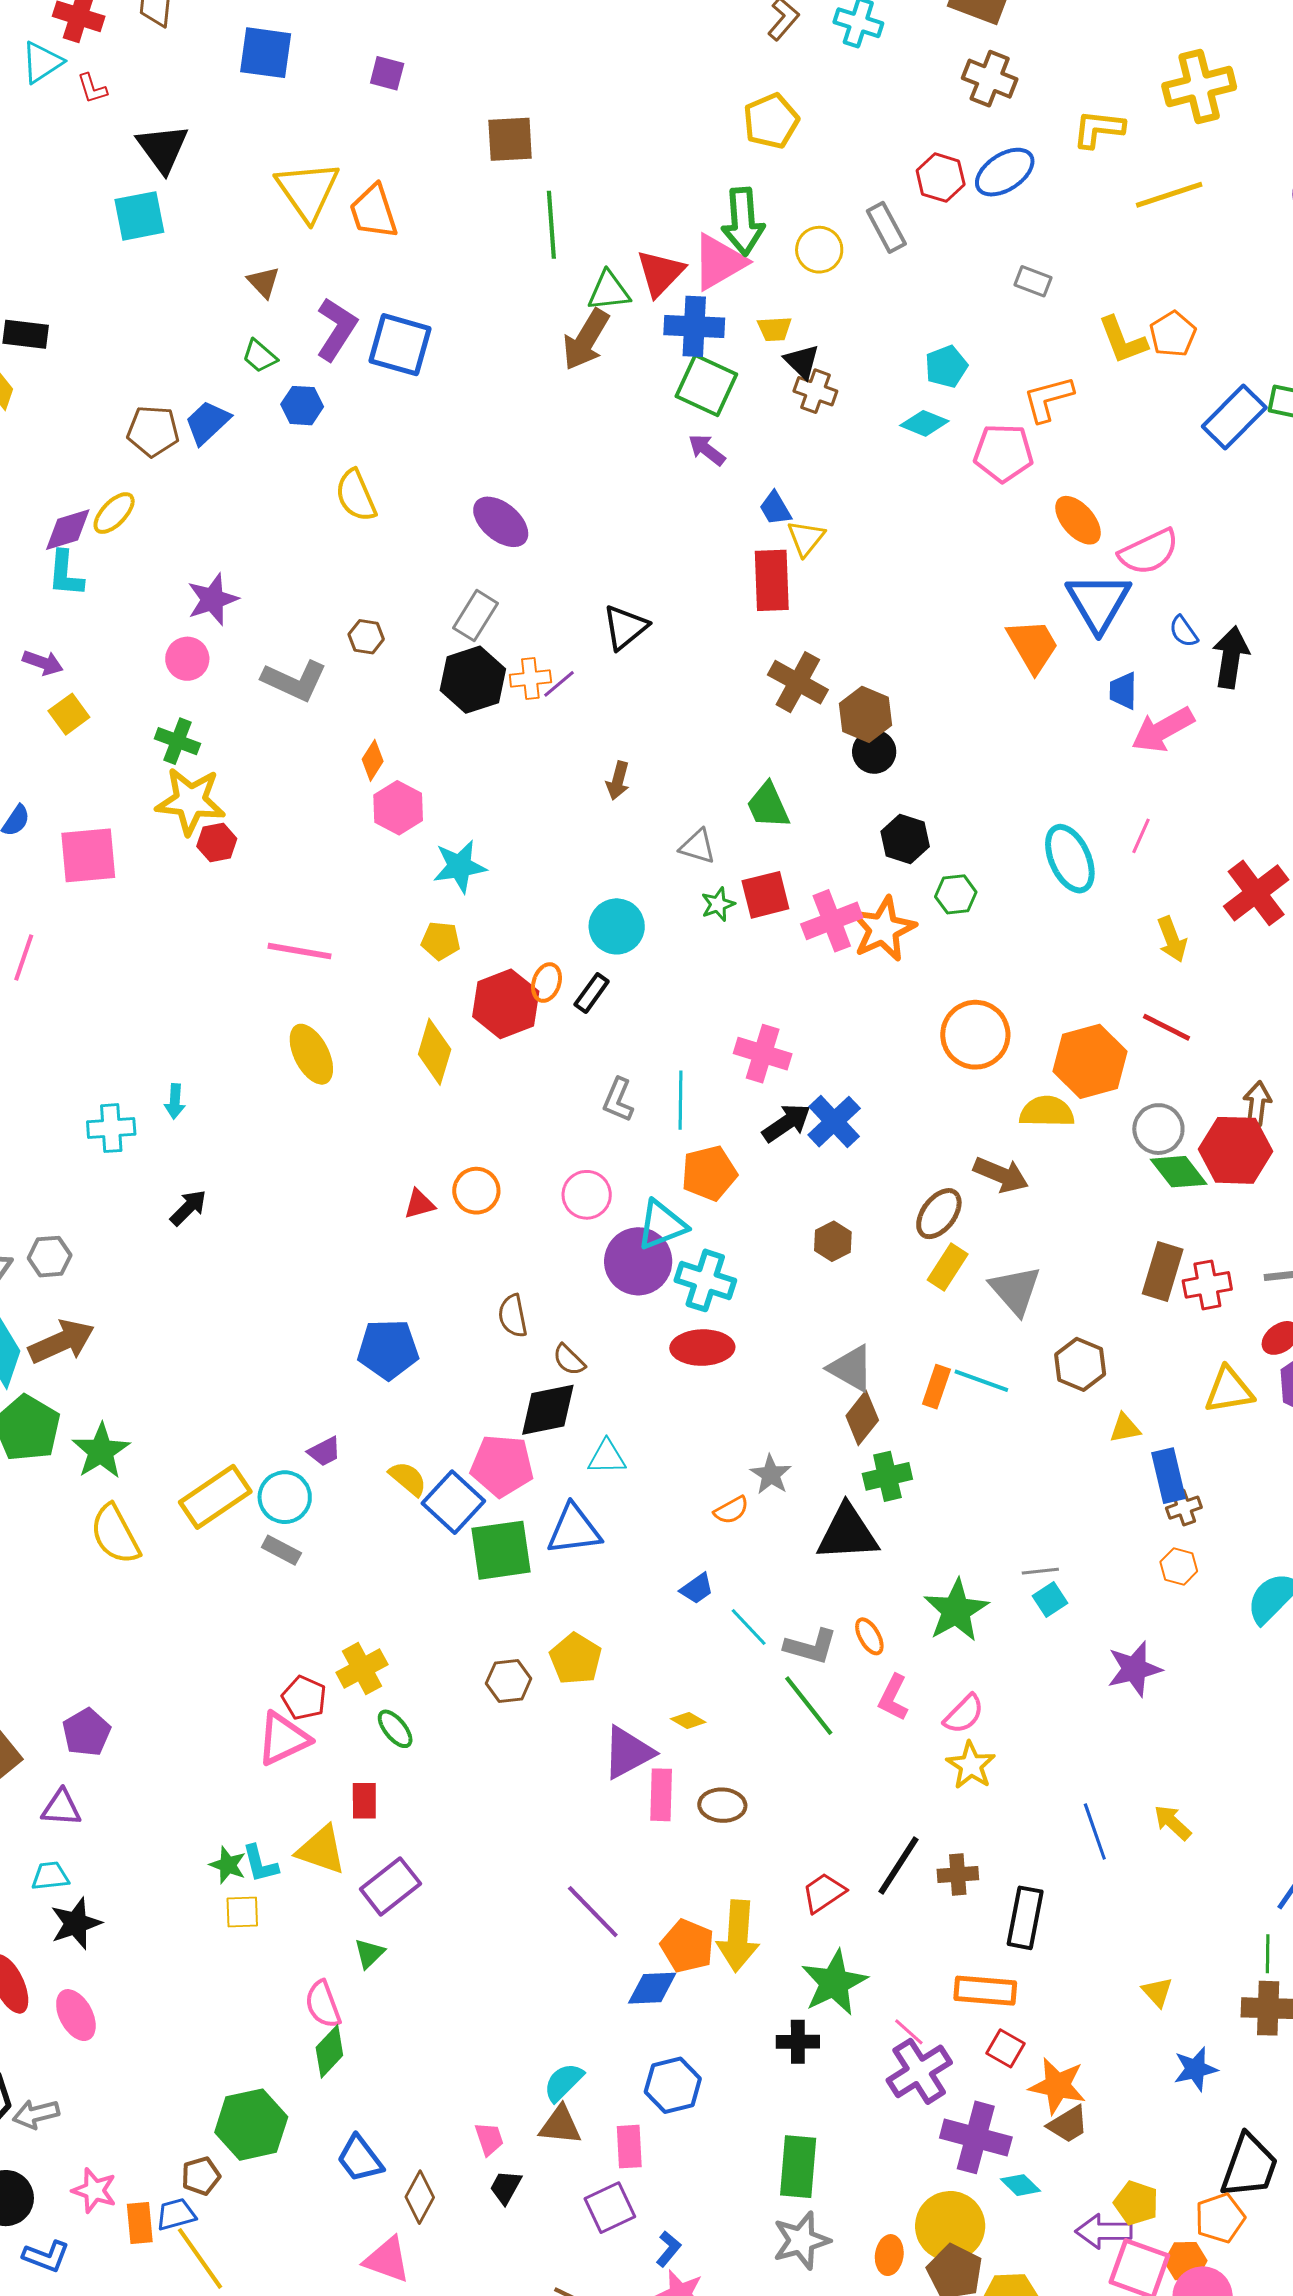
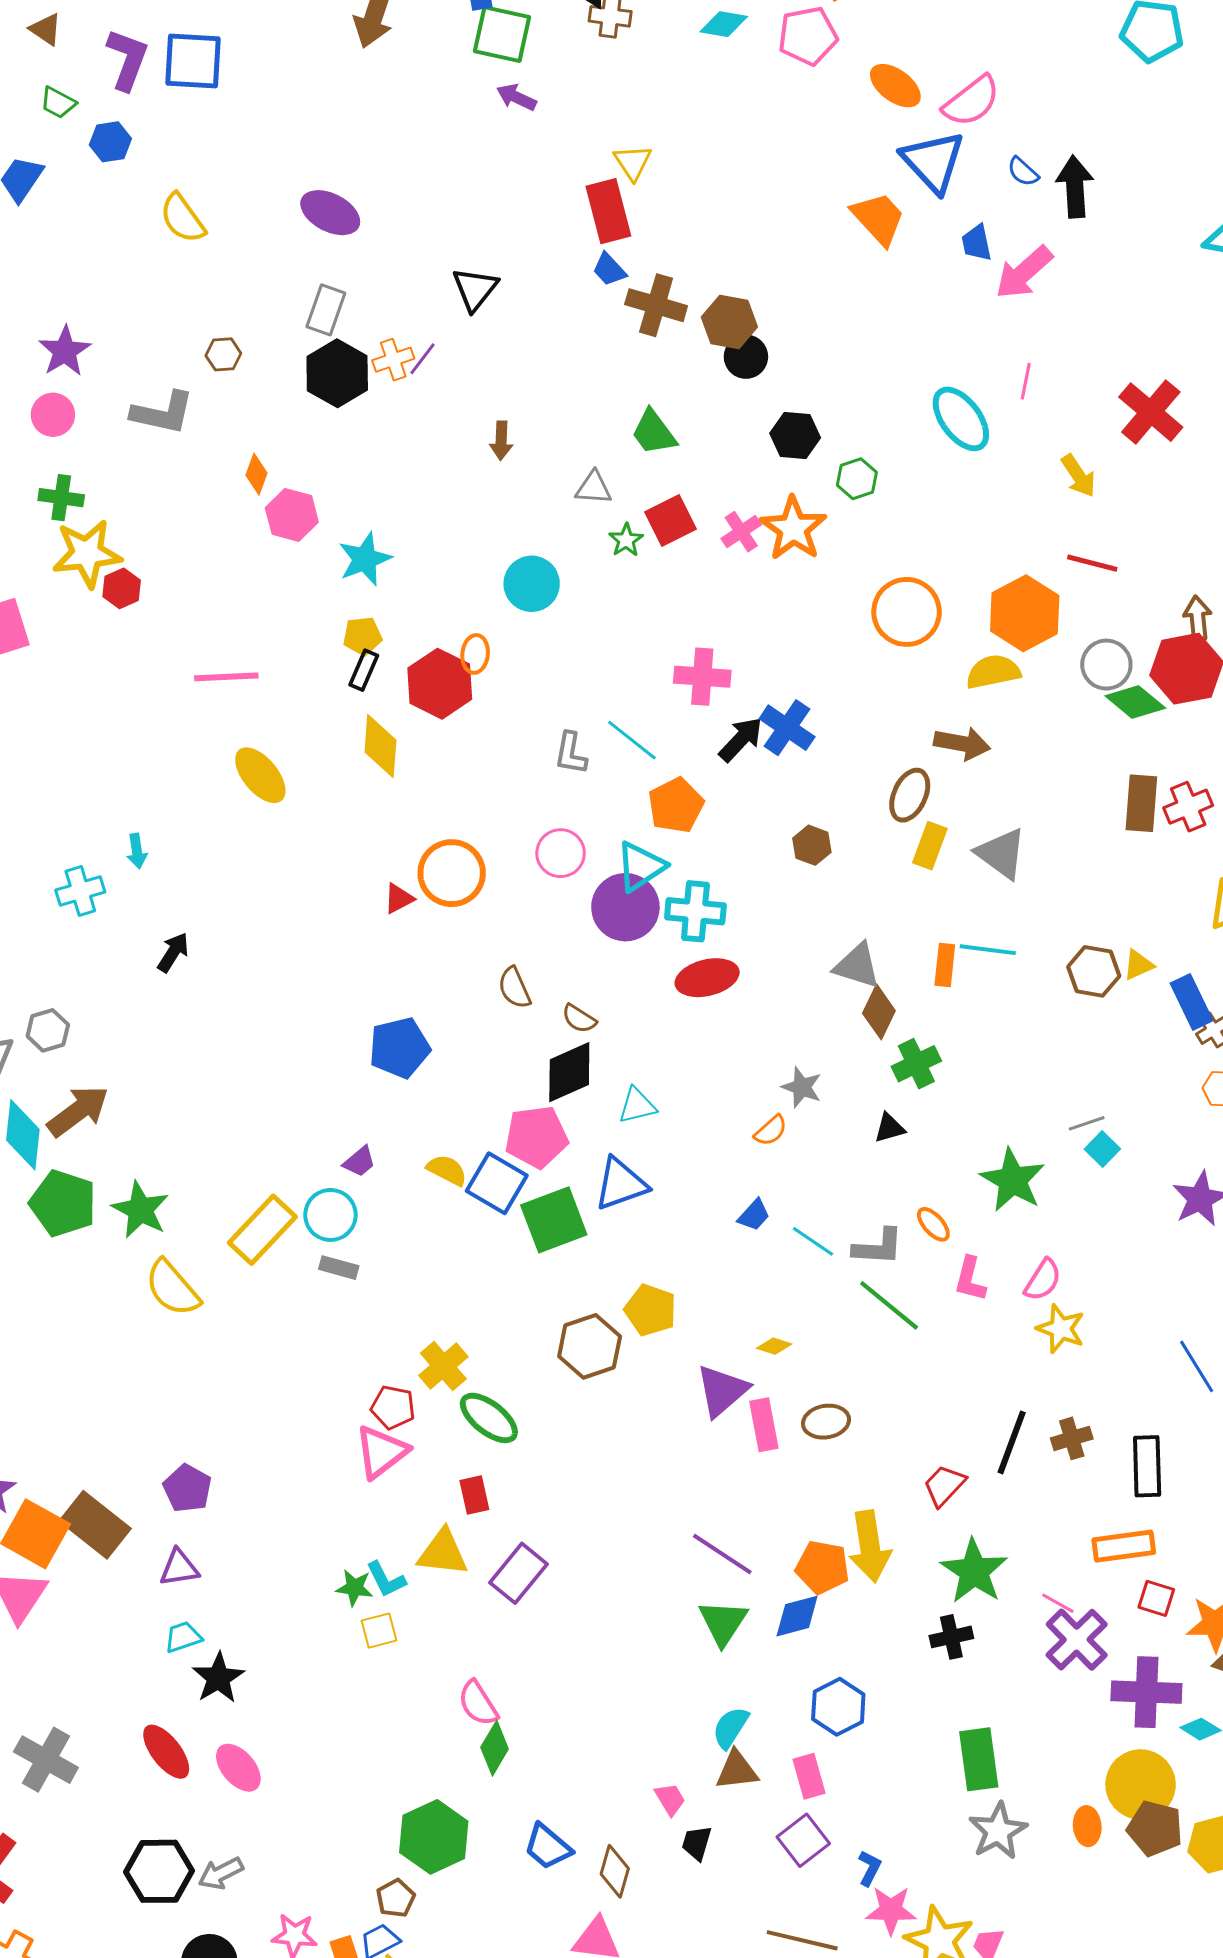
blue trapezoid: (775, 508) -> (609, 269), moved
pink cross: (832, 921) -> (741, 532), size x0.7
black rectangle: (592, 993) -> (364, 670), moved
cyan line: (681, 1100) -> (632, 740), turned -40
orange circle: (476, 1191) -> (452, 873), size x1.4
brown hexagon: (1080, 1364) -> (1094, 971), moved
black triangle: (847, 1533) -> (889, 1128), size x0.5
brown hexagon: (509, 1681) -> (590, 1346), size x1.4
green ellipse: (395, 1729) -> (489, 1418), size x1.5
green triangle: (369, 1953) -> (723, 1622), moved, size x1.6

